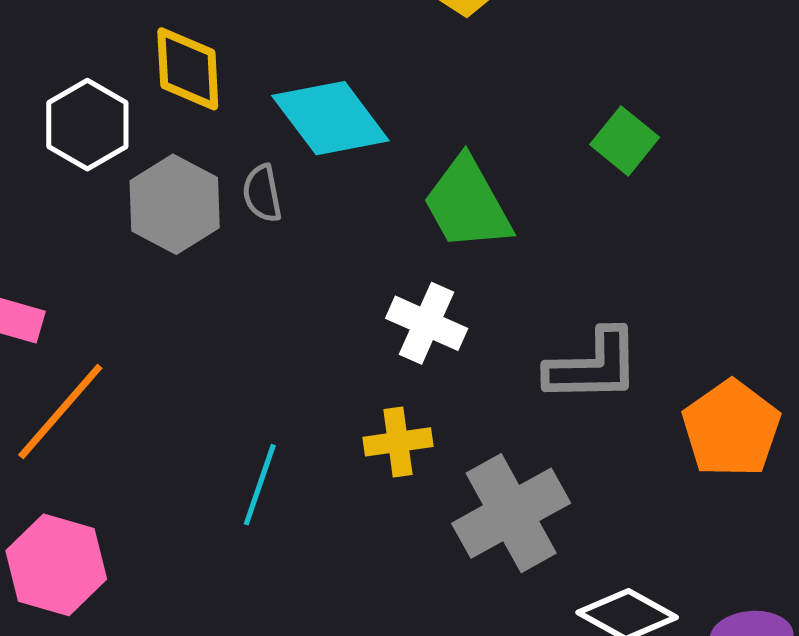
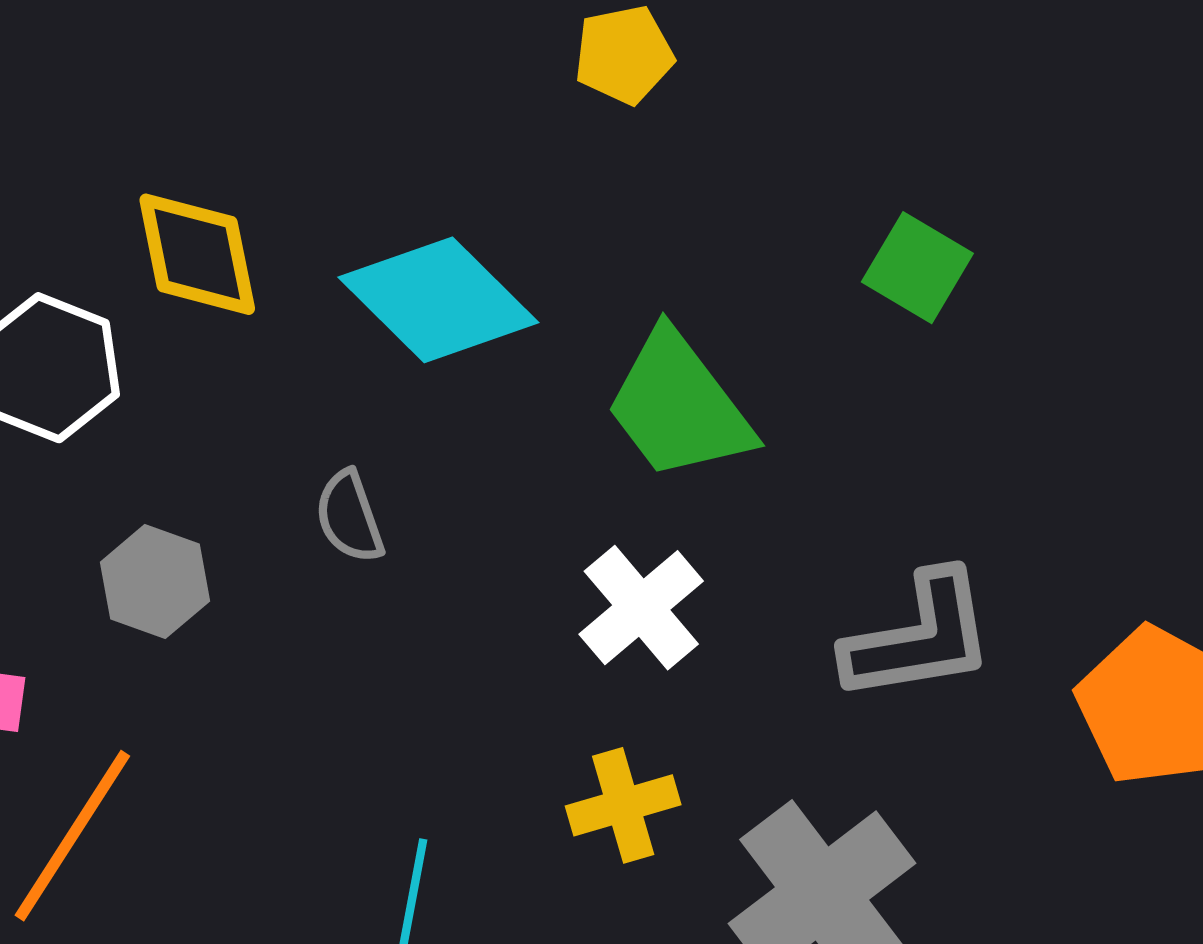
gray semicircle: (262, 193) -> (349, 517), moved
gray hexagon: (175, 204) -> (155, 582), moved, size x0.7
white cross: (427, 323) -> (641, 608), turned 34

